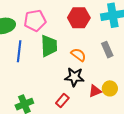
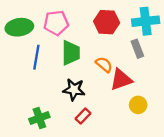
gray rectangle: (107, 50) -> (137, 49), moved
black star: (74, 77) -> (74, 90), moved
red triangle: (95, 91) -> (121, 80), moved, size x1.5

